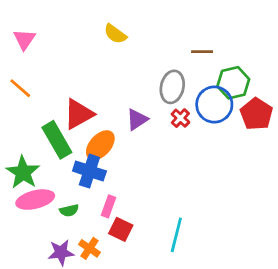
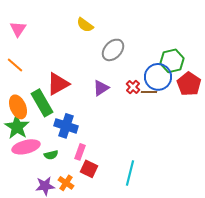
brown line: (202, 52) -> (149, 92), moved
gray ellipse: (172, 87) -> (113, 50), moved, turned 30
orange ellipse: (100, 145) -> (18, 107), moved, turned -65

